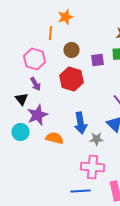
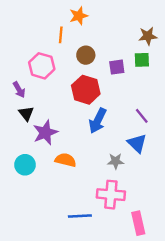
purple arrow: (36, 84) -> (19, 90), moved
blue arrow: (80, 123) -> (98, 121), moved, turned 35
cyan circle: (20, 132) -> (25, 165), moved
blue line: (80, 191) -> (80, 216), moved

